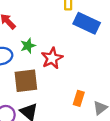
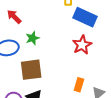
red star: (52, 58) -> (82, 45), moved

